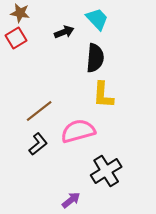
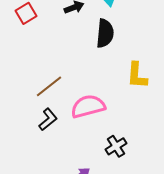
yellow L-shape: (103, 95) -> (137, 75), moved
black cross: (106, 171) -> (116, 146), size x0.7

